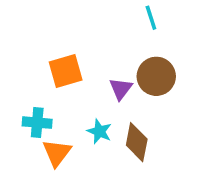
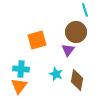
brown circle: (156, 76) -> (76, 32), moved
orange triangle: (57, 153) -> (19, 86), moved

